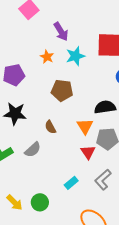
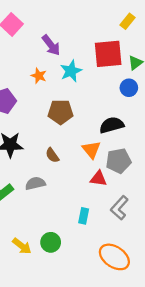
gray semicircle: (33, 150) -> (35, 183), turned -144
red triangle: (88, 152) -> (99, 178), turned -42
cyan rectangle: (71, 183) -> (84, 216), turned -32

